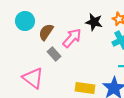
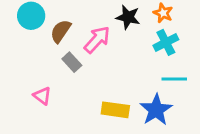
pink triangle: (33, 78) -> (42, 96), size x0.6

